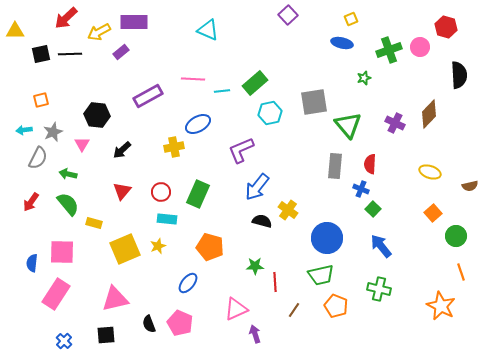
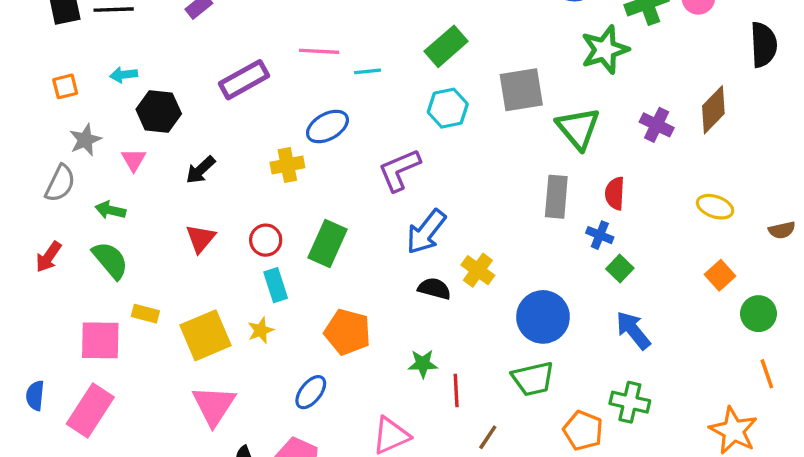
green star: (364, 78) -> (605, 50), size x2.0
green rectangle: (255, 83) -> (446, 46), moved
cyan arrow: (24, 130) -> (124, 75), moved
cyan rectangle: (167, 219) -> (276, 285), turned 66
yellow rectangle: (94, 223) -> (145, 314), moved
blue semicircle: (32, 263) -> (35, 395), moved
pink triangle: (115, 299) -> (214, 406), moved, turned -44
orange pentagon: (336, 306) -> (583, 431), moved

